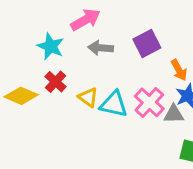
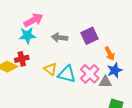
pink arrow: (85, 20) -> (33, 20), moved
cyan star: (51, 46) -> (27, 35), turned -30
red cross: (56, 82) -> (22, 59), moved, turned 32

